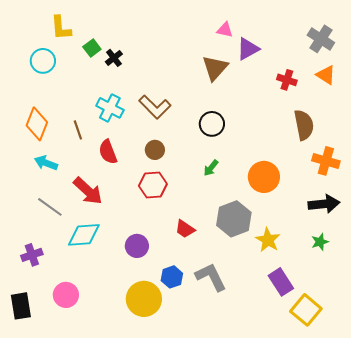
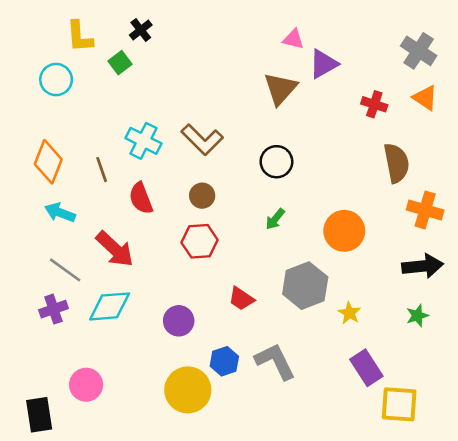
black cross: (114, 58) -> (141, 30), moved
yellow star: (268, 240) -> (349, 313), size x0.7
purple cross: (32, 255) -> (53, 309), moved
black rectangle: (21, 306) -> (39, 415), moved
yellow square: (306, 310) -> (399, 404), turned -36

